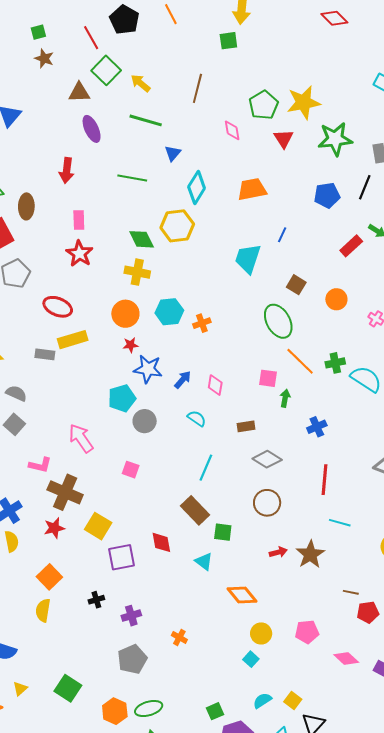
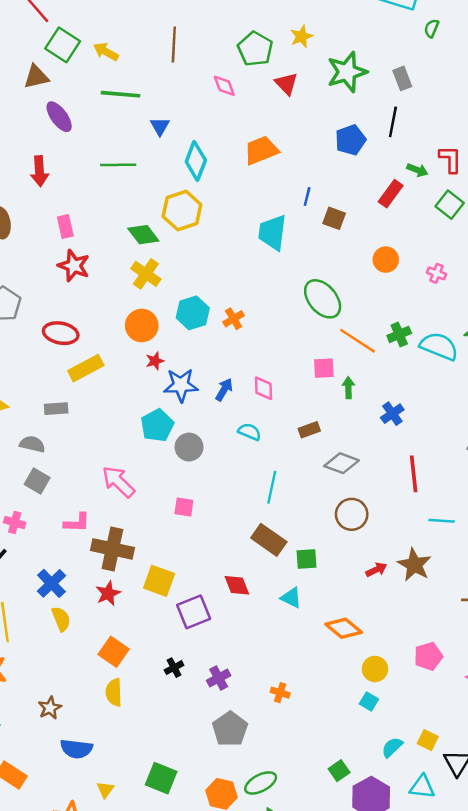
yellow star: (304, 102) -> (301, 36), size x0.6
yellow cross: (137, 272) -> (146, 274), turned 35
brown square: (296, 285) -> (334, 218), moved
gray rectangle: (45, 354) -> (56, 409), moved

